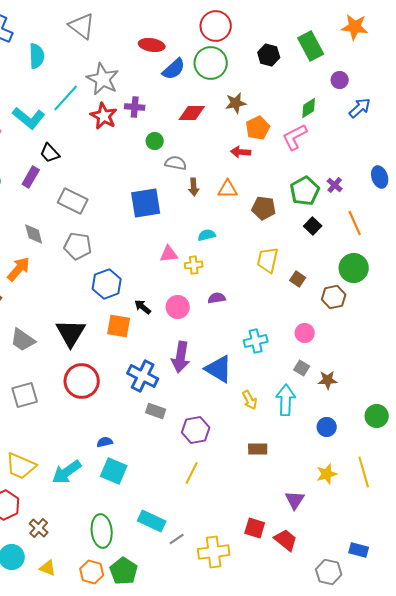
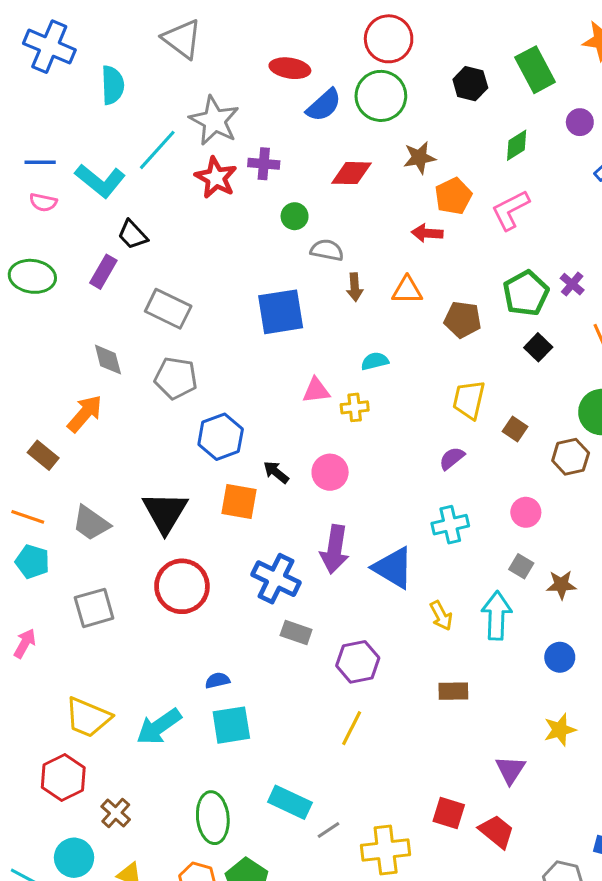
green diamond: (309, 108) -> (517, 145), moved
purple semicircle: (217, 298) -> (452, 458), moved, turned -30
cyan square: (114, 471) -> (231, 725), turned -32

